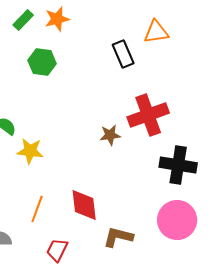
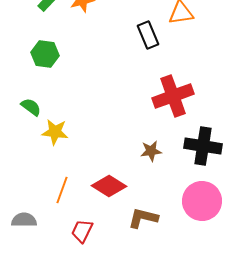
green hexagon: (42, 62) -> (45, 54), moved
brown star: (110, 135) -> (151, 151), moved
red diamond: (84, 205) -> (109, 186), turned -52

